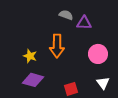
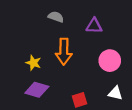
gray semicircle: (66, 15) -> (56, 17), moved
white triangle: (103, 83) -> (115, 93), turned -40

